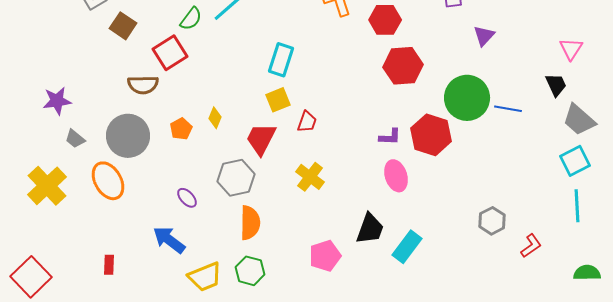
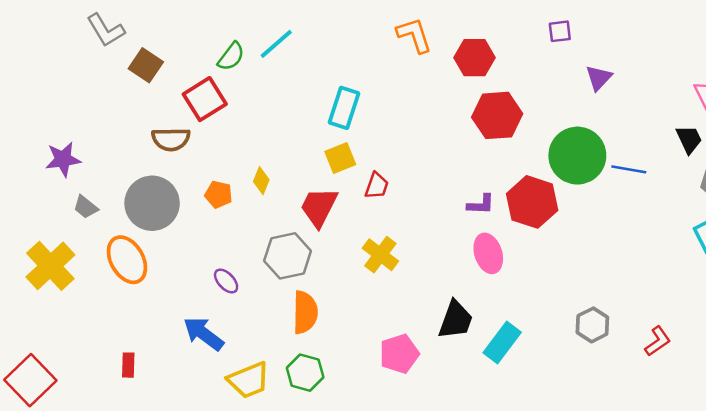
orange pentagon: (181, 129) -> (219, 194), turned -30
gray hexagon: (492, 221) -> (592, 325), moved

